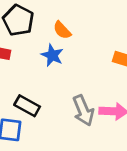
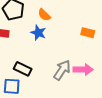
gray arrow: (83, 111) -> (62, 70), turned -120

